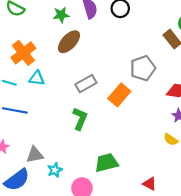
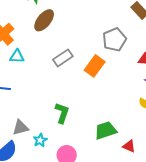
green L-shape: (80, 119) -> (62, 113), moved
green trapezoid: (106, 163) -> (105, 130), moved

